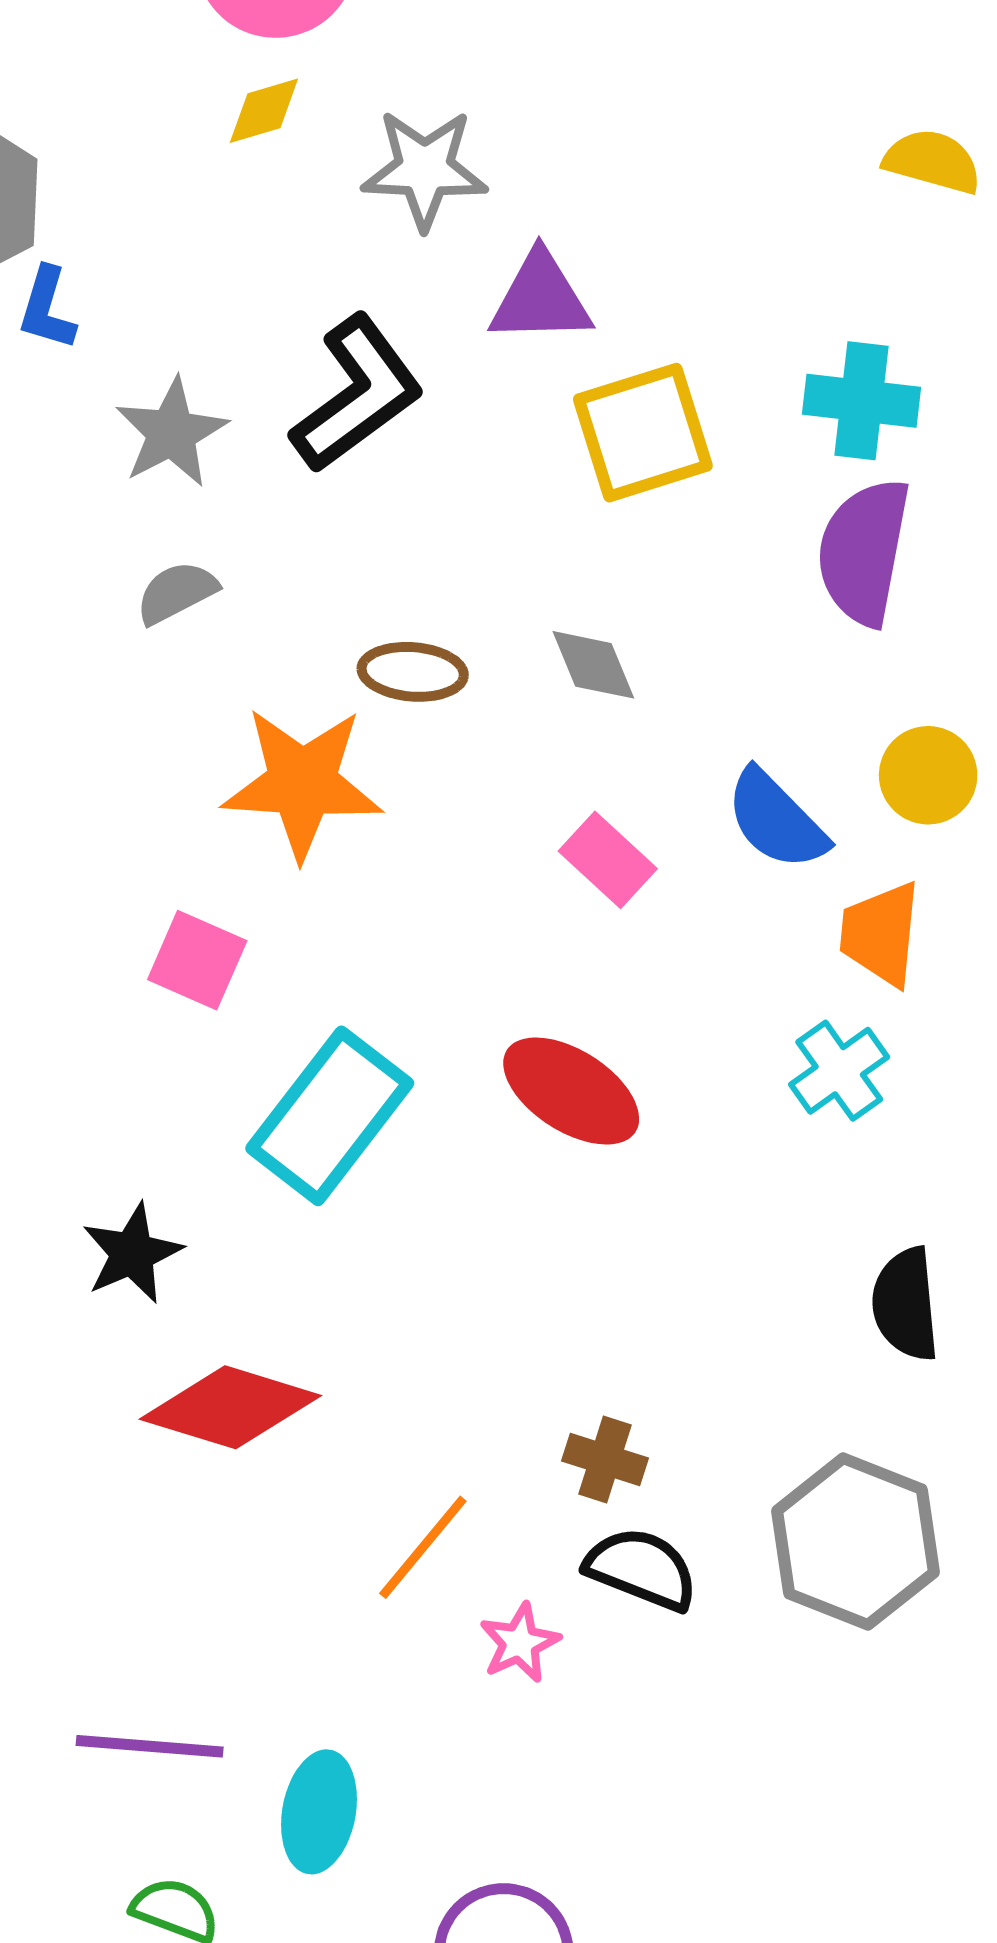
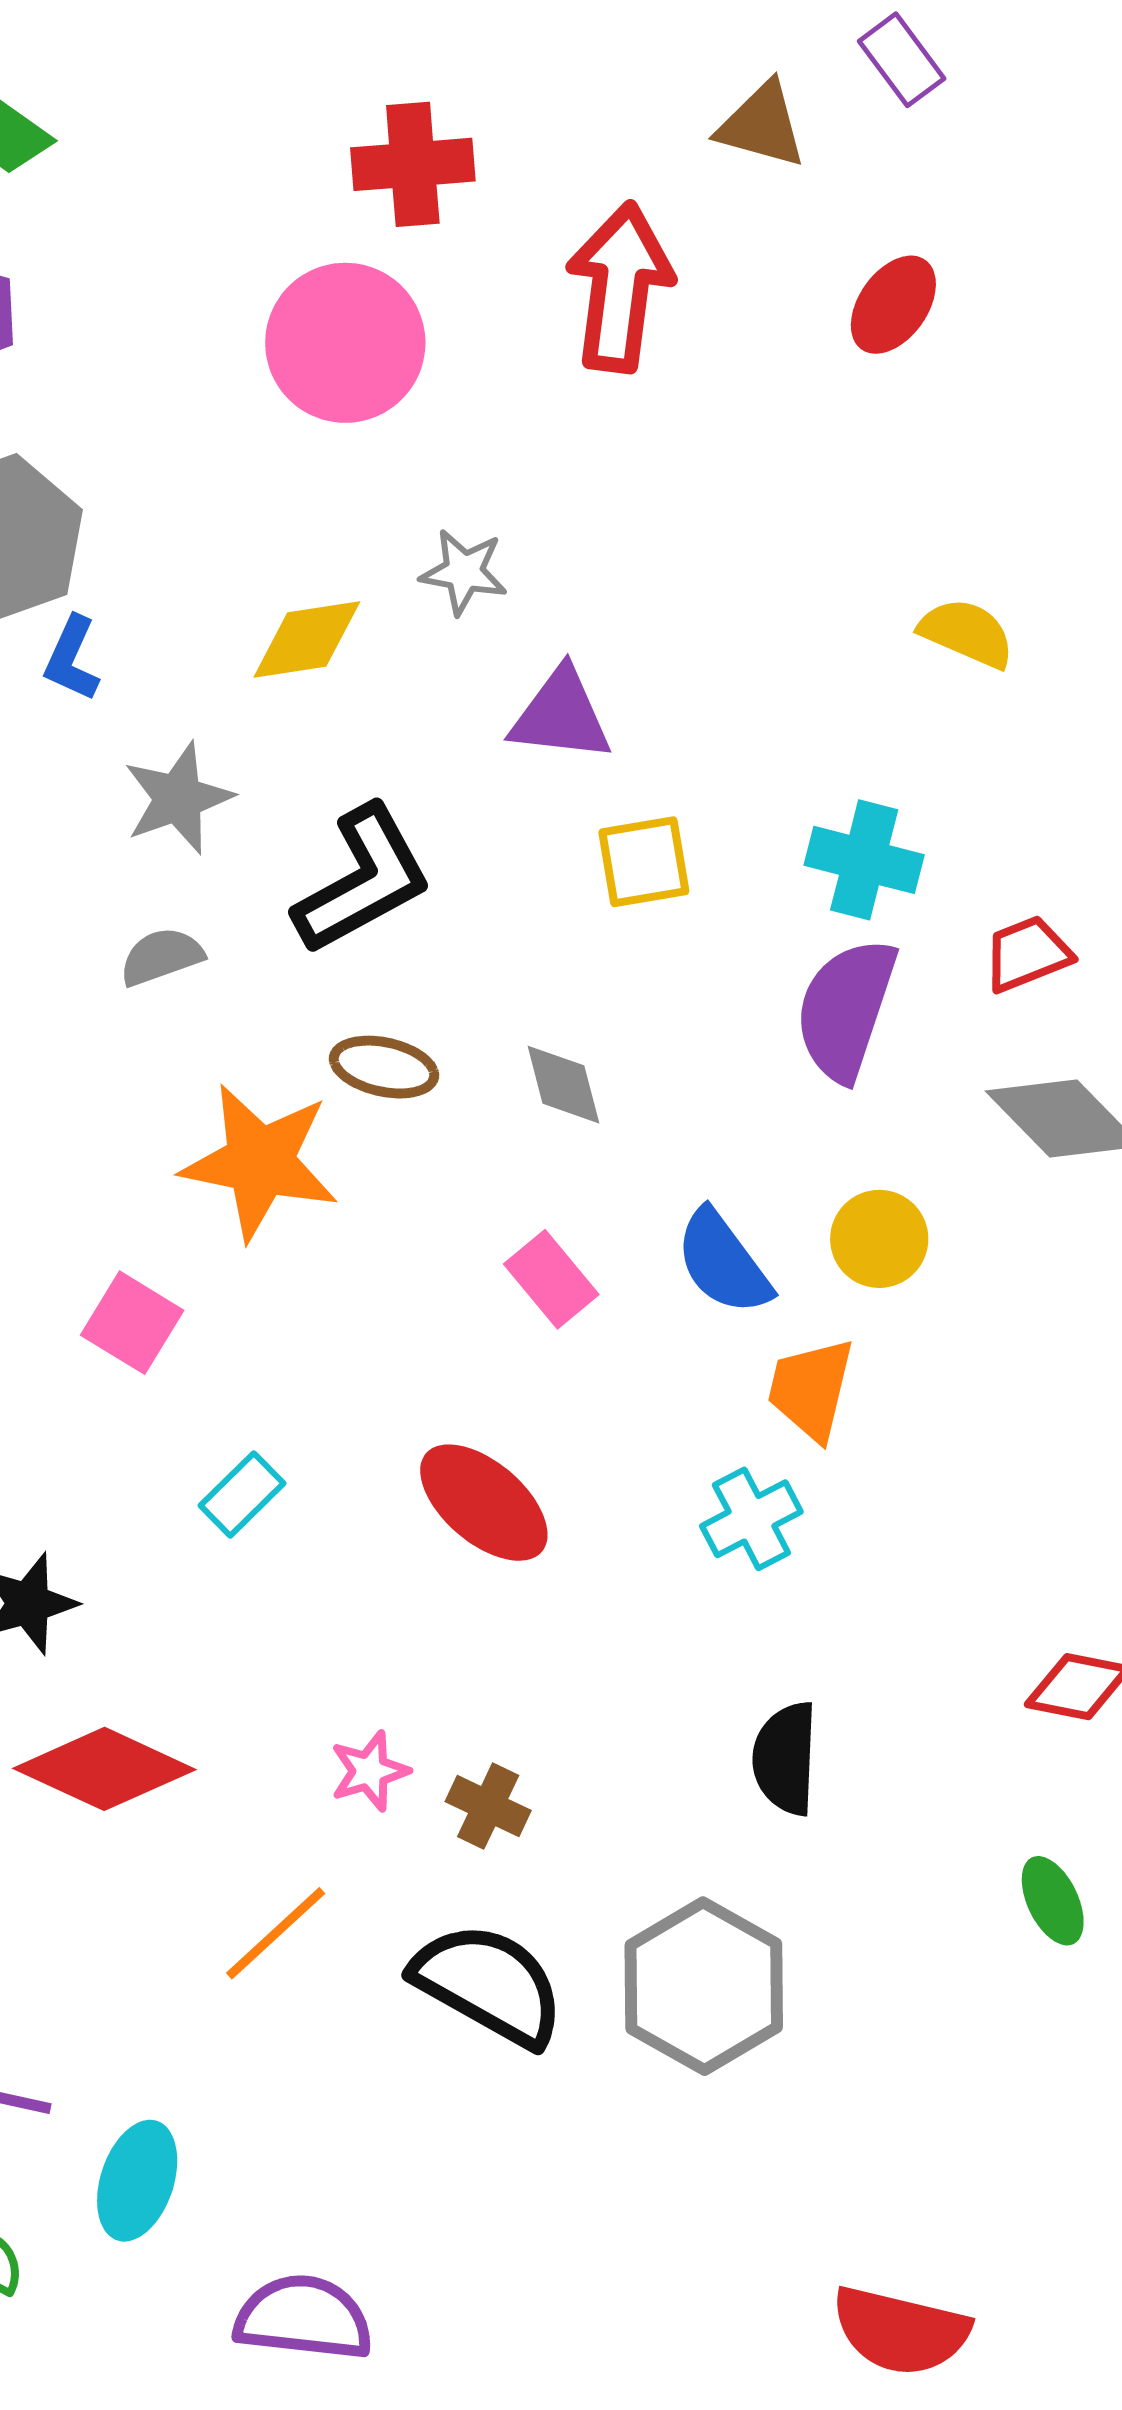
yellow diamond: (264, 111) -> (307, 639), moved, size x1.4
gray star: (425, 169) -> (464, 572), size x0.7
black L-shape: (357, 394) -> (363, 880), moved
yellow square: (643, 433) -> (644, 862), size x0.7
cyan rectangle: (330, 1116) -> (242, 1494), size x0.5
brown cross: (605, 1459) -> (488, 1806), moved
black semicircle: (642, 1569) -> (489, 1984), size x1.4
pink star: (520, 1643) -> (370, 1771), moved

